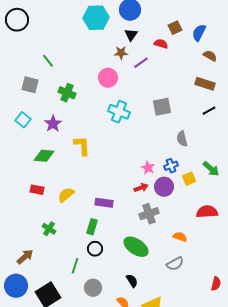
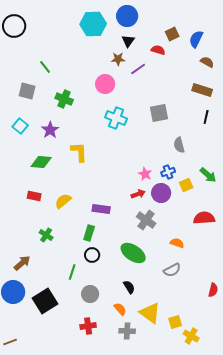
black line: (209, 111) -> (206, 117), turned -48
gray cross: (149, 214) -> (146, 220), turned -36

